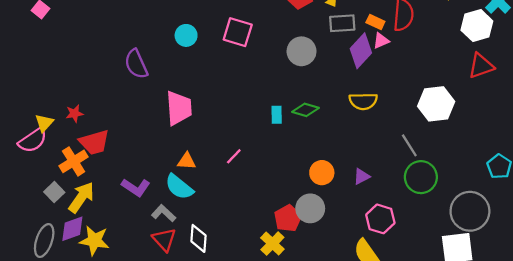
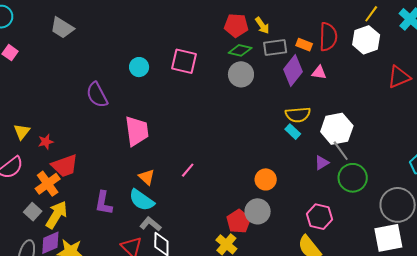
white hexagon: (477, 26) -> (366, 40), moved
pink triangle: (381, 41) -> (319, 73), moved, turned 35
white hexagon: (436, 104) -> (337, 129), moved
green diamond: (306, 110) -> (240, 50), moved
cyan rectangle: (277, 115) -> (293, 132), moved, turned -42
yellow triangle: (44, 123) -> (22, 132), moved
orange triangle: (187, 161) -> (147, 177), turned 42
purple triangle: (362, 176) -> (322, 163), moved
purple L-shape: (136, 187) -> (104, 203), turned 70
gray L-shape: (164, 213) -> (150, 224), moved

